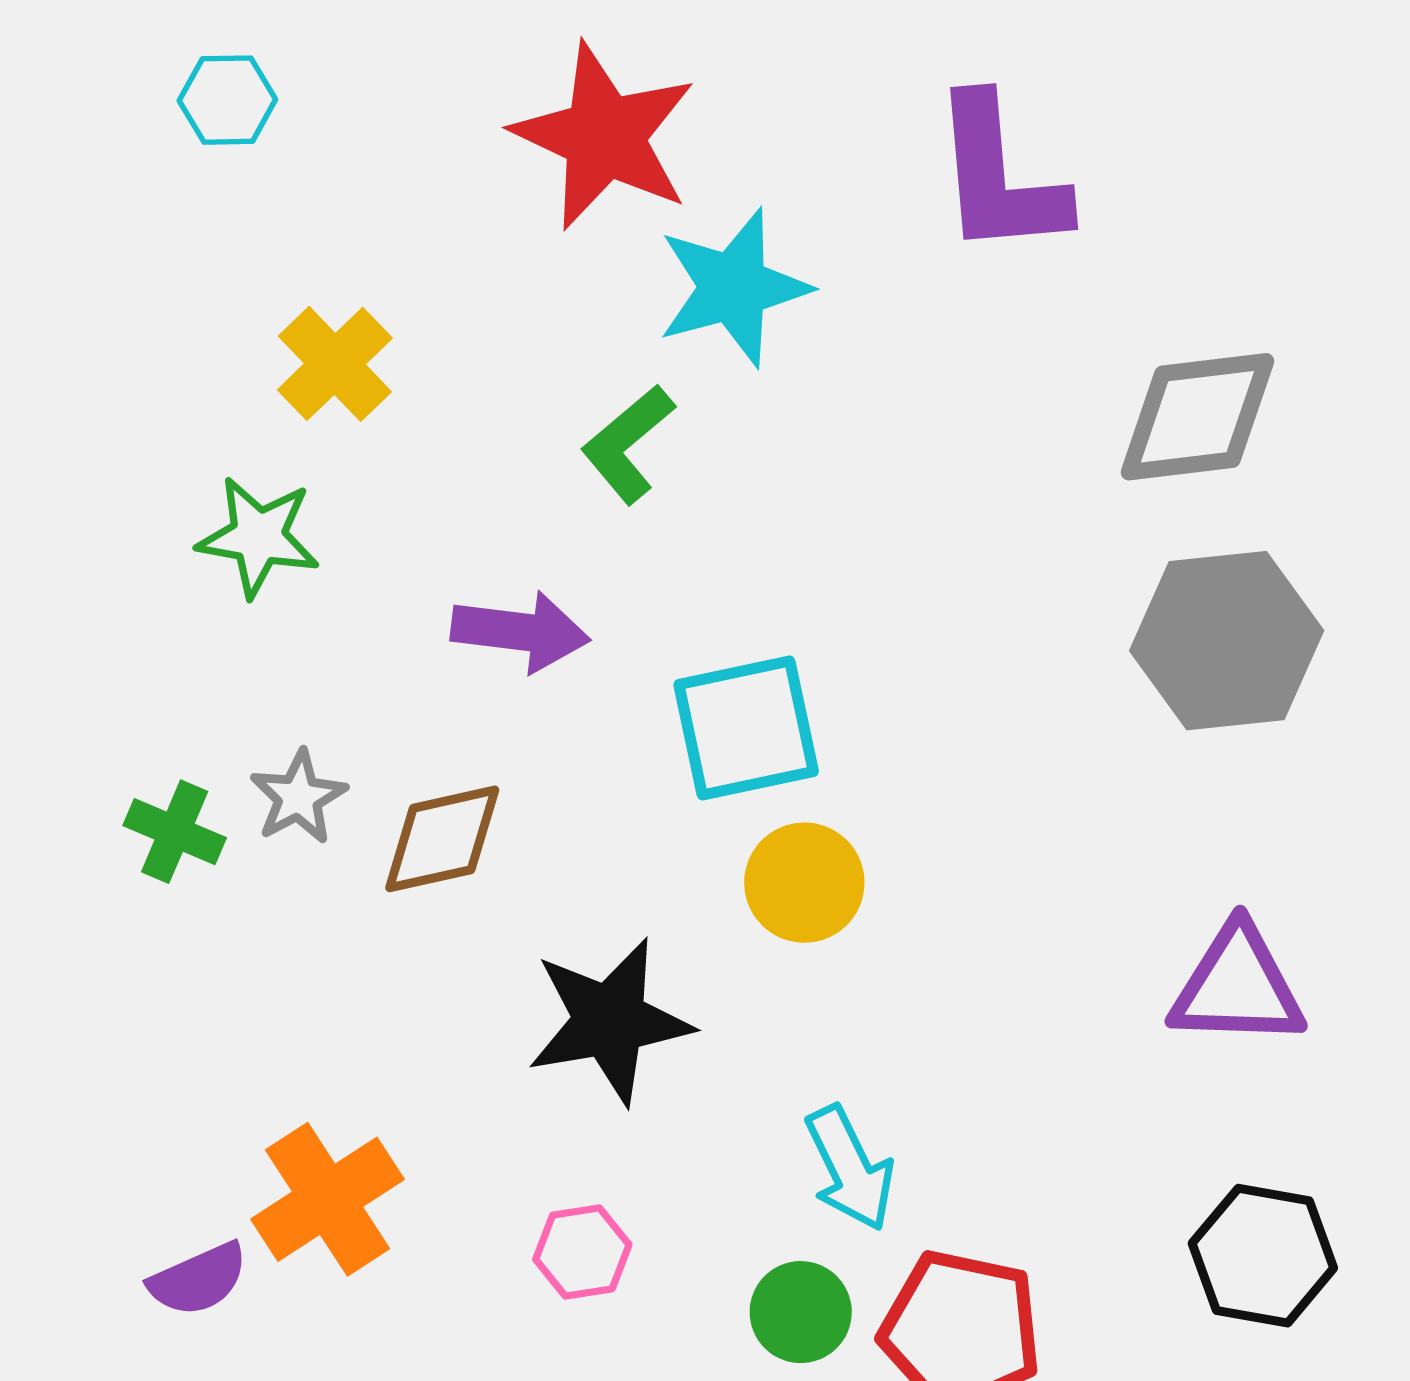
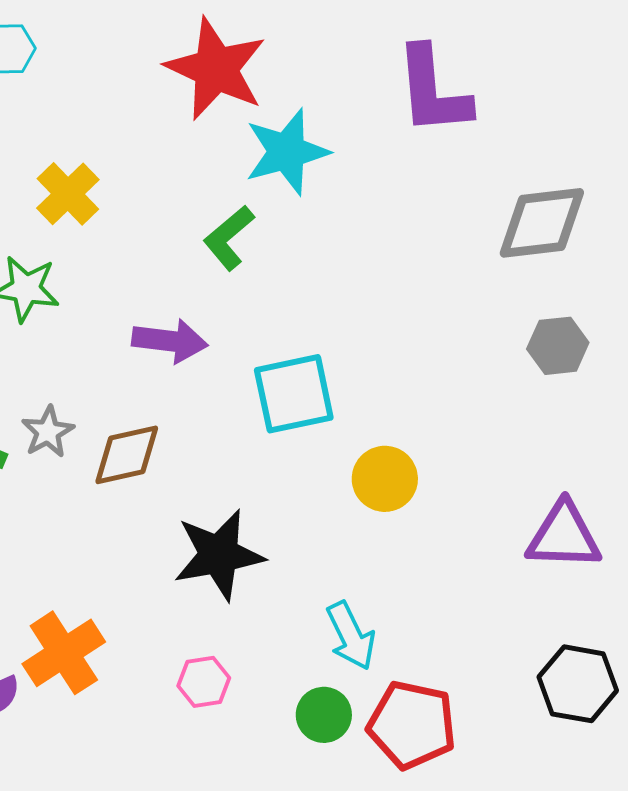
gray hexagon: (1227, 641) -> (558, 346), size x0.6
yellow circle: (804, 883) -> (385, 479), moved

